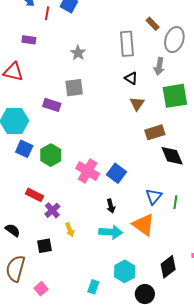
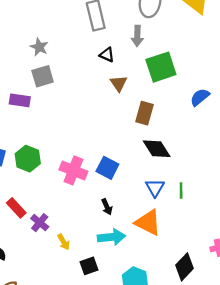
gray star: (78, 53) -> (39, 47), moved
brown rectangle: (155, 132) -> (144, 113), turned -48
black diamond: (172, 156) -> (157, 149), moved
red rectangle: (34, 195) -> (16, 208), turned 30
black square: (44, 246) -> (89, 266), moved

